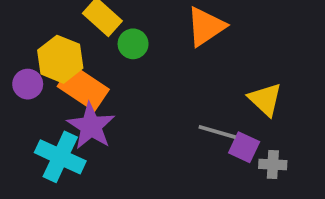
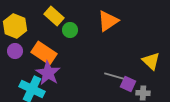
yellow hexagon: (60, 59) -> (15, 26), moved
yellow triangle: (265, 99) -> (151, 61), moved

